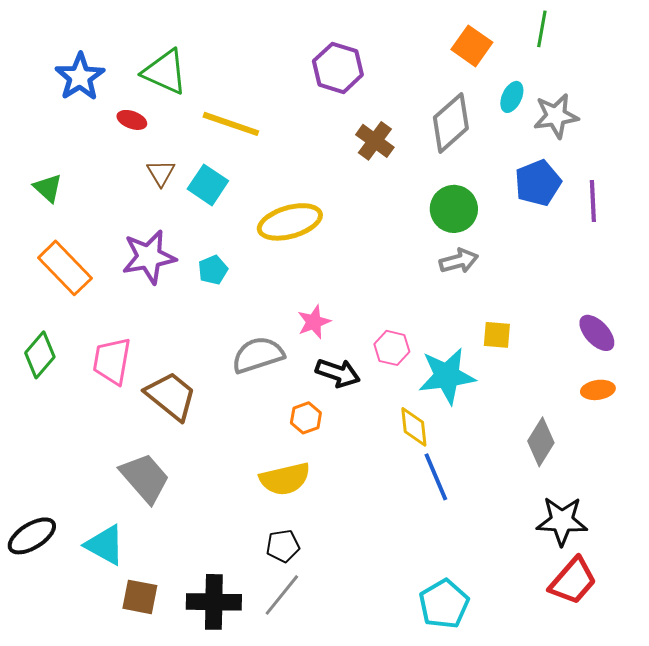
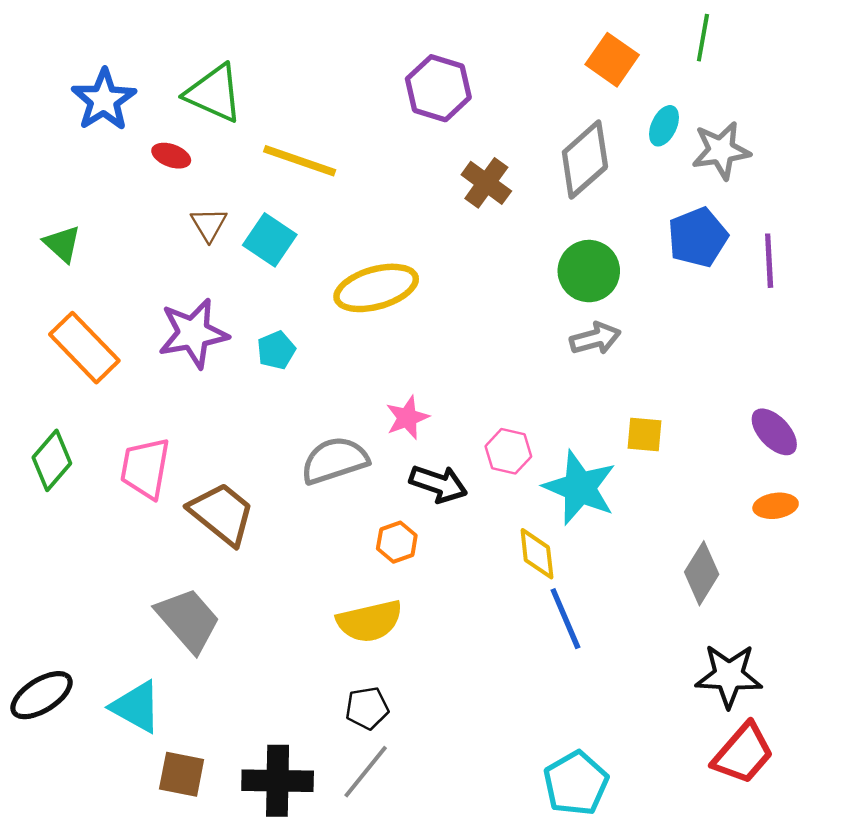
cyan star: (447, 376) -> (580, 488), turned 30

